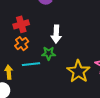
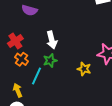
cyan line: (31, 64) -> (37, 76), turned -42
yellow star: (78, 71) -> (84, 69), size x0.6

